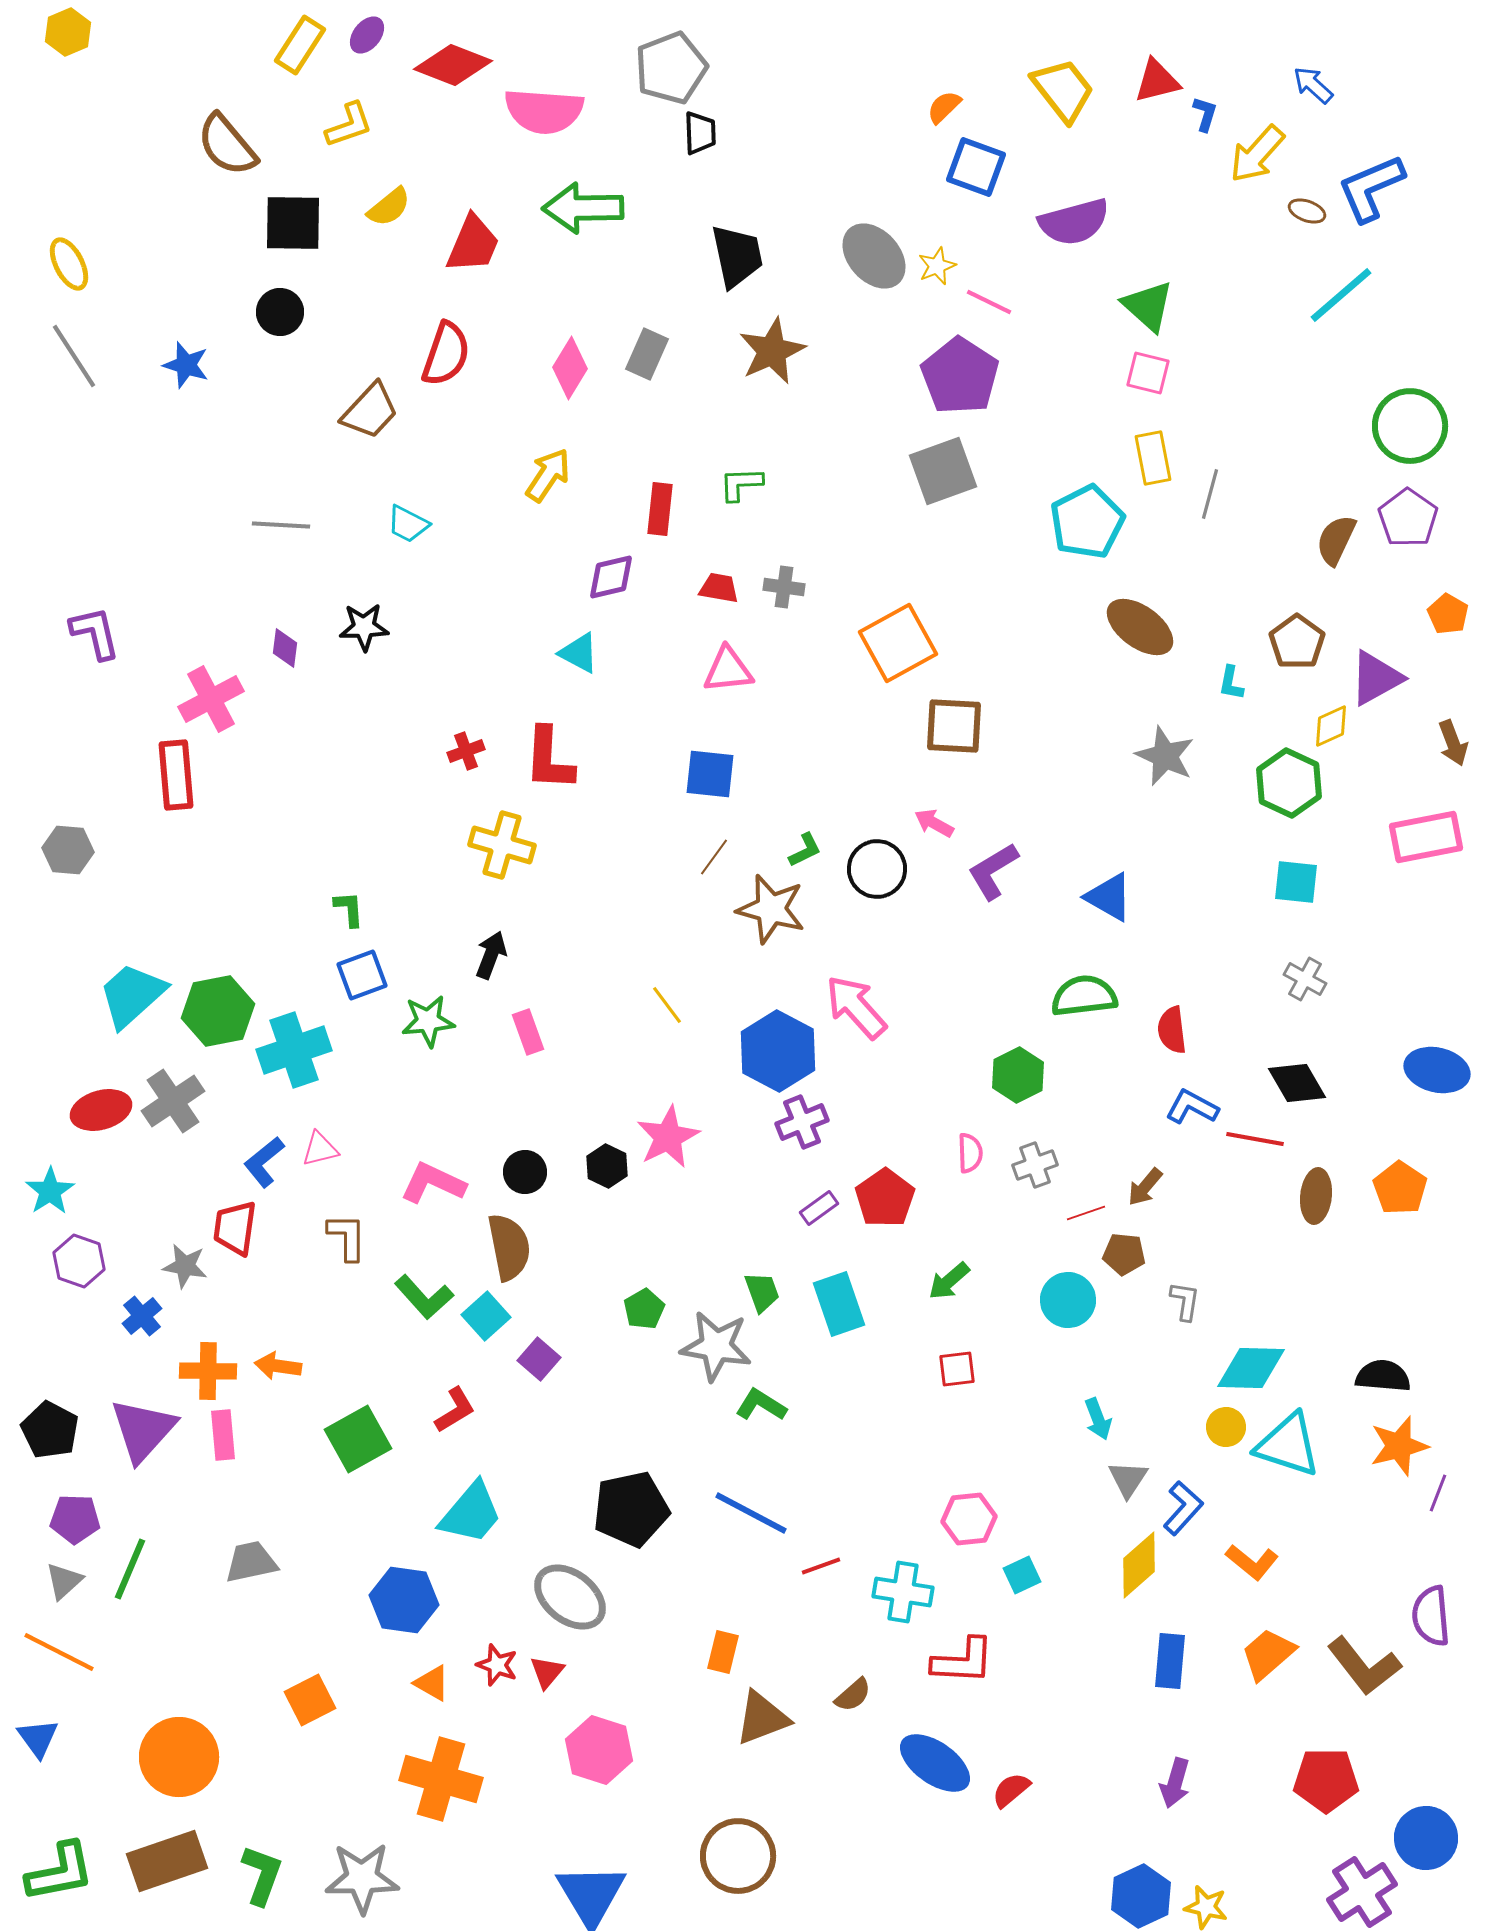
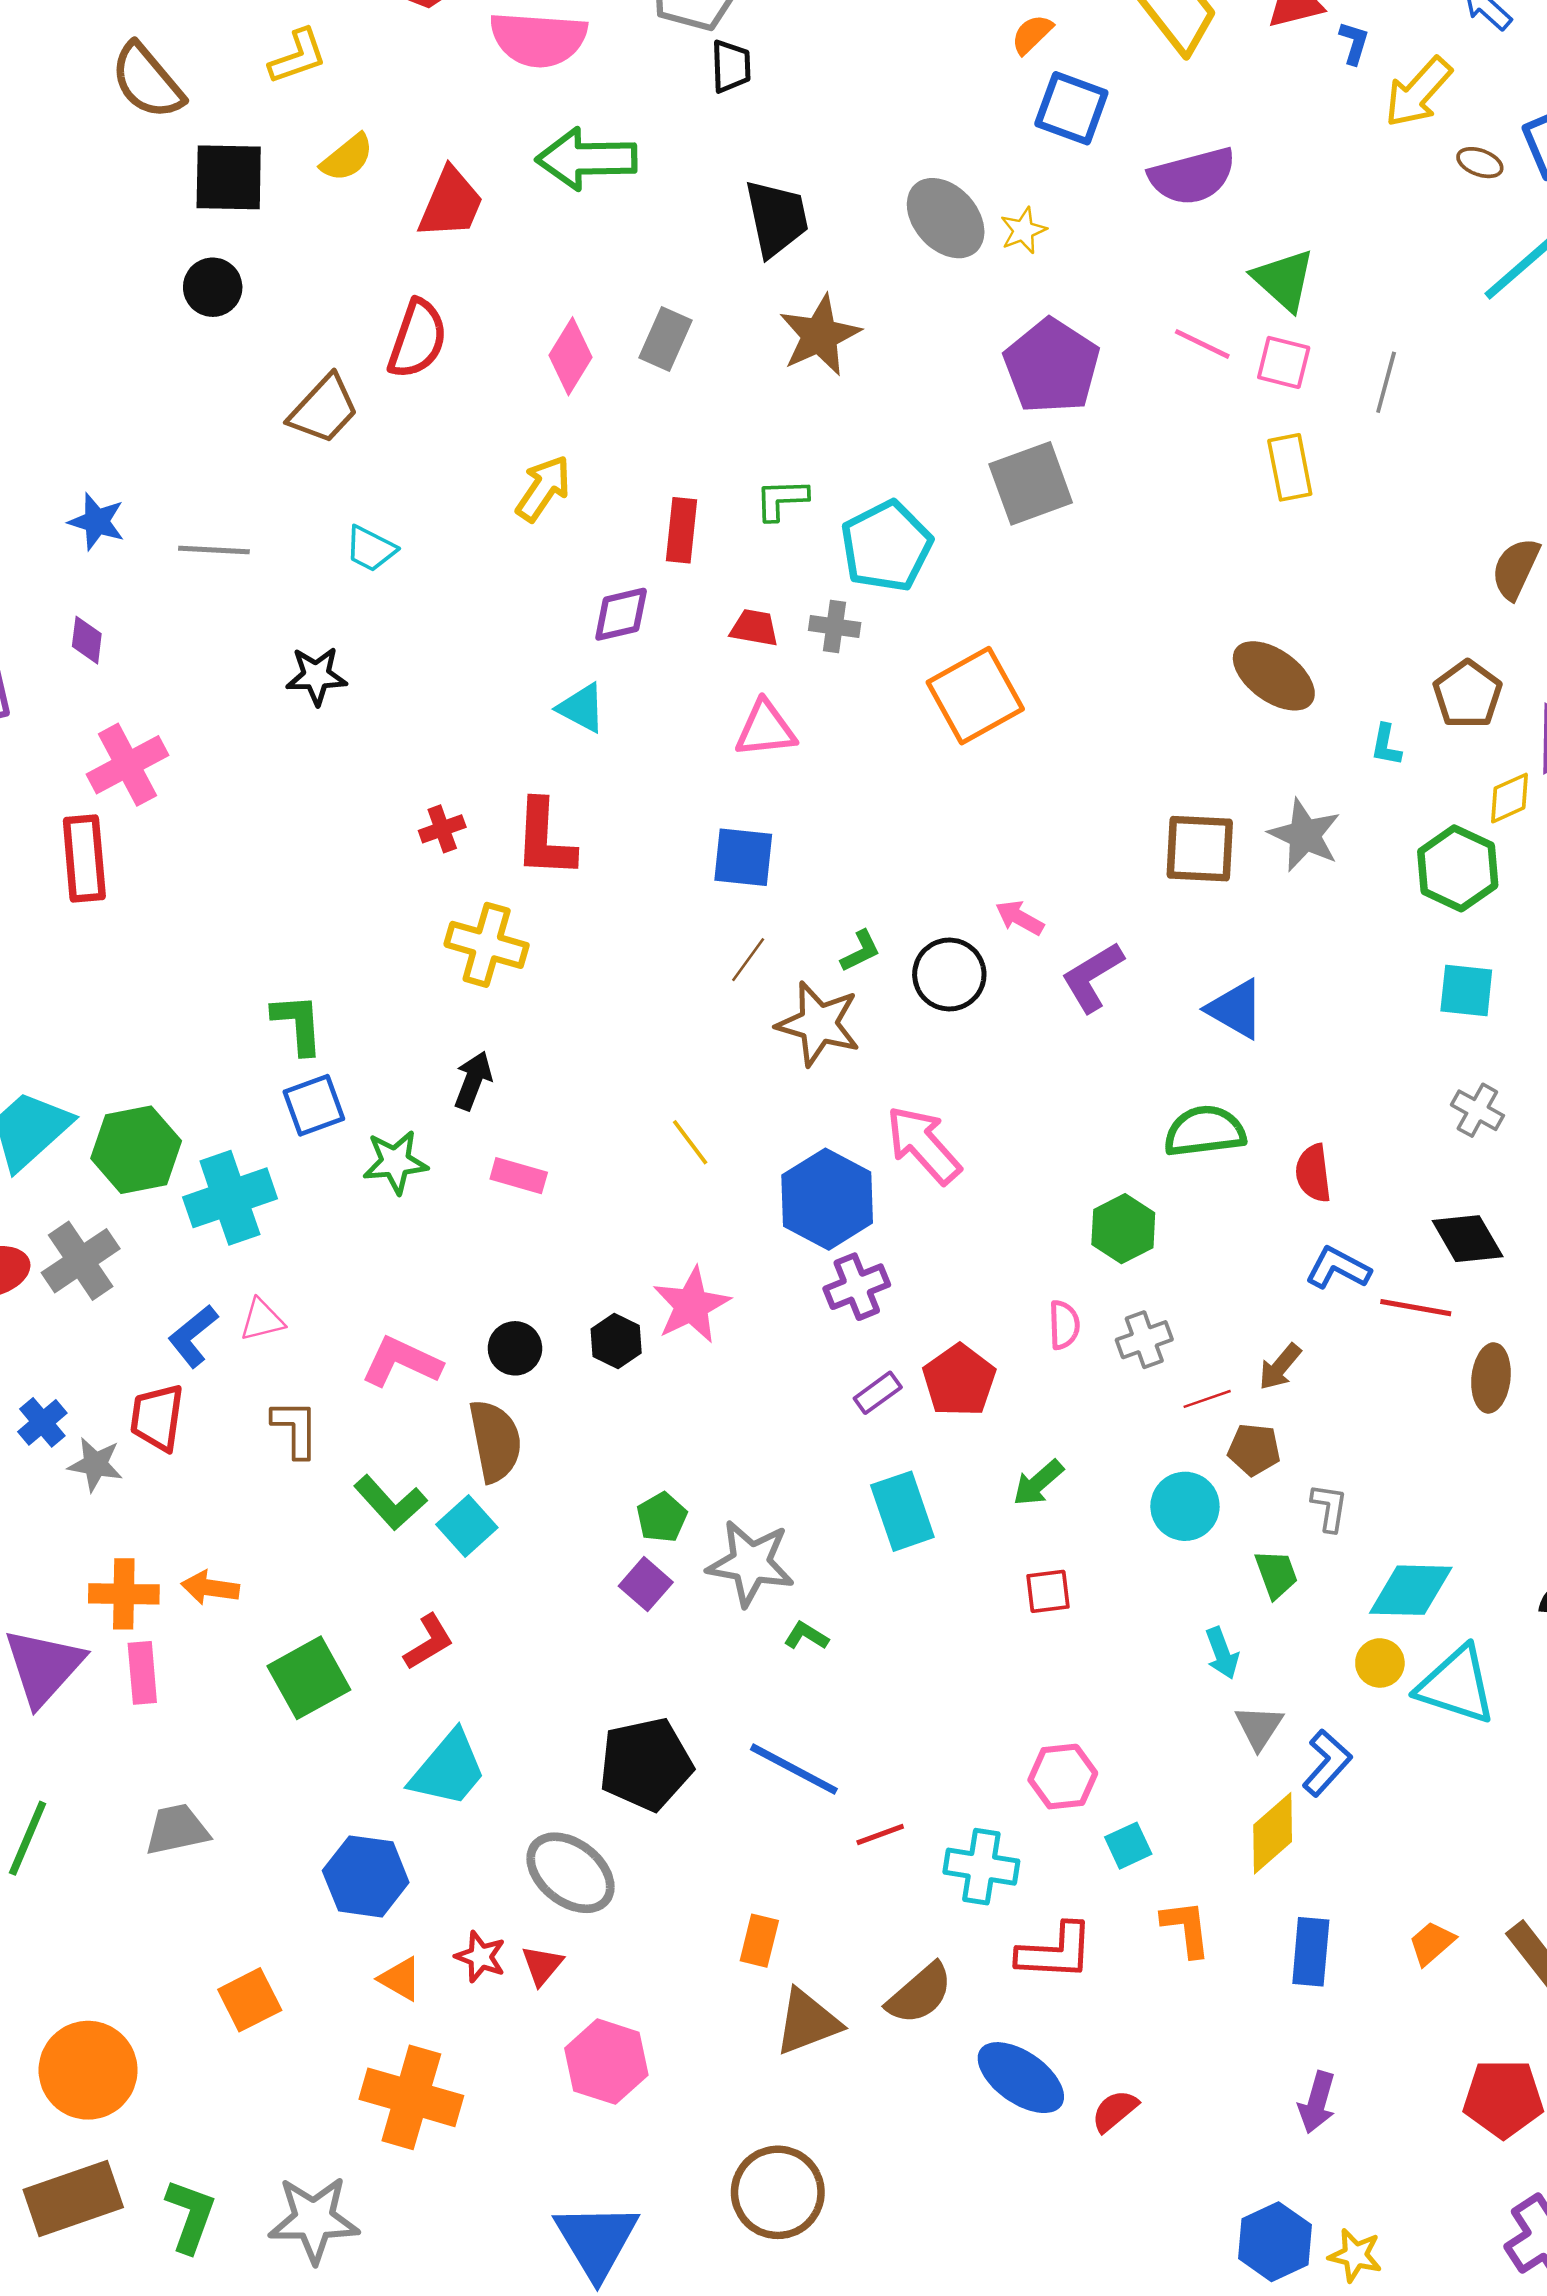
pink line: (989, 302) -> (1202, 344), moved
blue star: (186, 365) -> (97, 522), moved
gray line: (1210, 494) -> (1386, 382), moved
cyan pentagon: (1087, 522) -> (886, 546), moved
purple diamond: (285, 648) -> (87, 640), moved
brown square: (954, 726) -> (1200, 849), moved
green L-shape: (349, 909) -> (298, 1024), size x1.4
pink rectangle: (528, 1032) -> (519, 1176), turned -54
green trapezoid: (762, 1292) -> (1276, 1574), moved
blue cross: (142, 1316) -> (42, 1422), moved
purple square: (539, 1359) -> (646, 1584), moved
green L-shape: (761, 1405) -> (806, 1636), size x0.7
orange L-shape: (1252, 1562) -> (1186, 1928), moved, turned -136
orange trapezoid: (1268, 1654) -> (1432, 1943), size x0.7
brown semicircle: (853, 1695) -> (920, 1994), size x1.5

